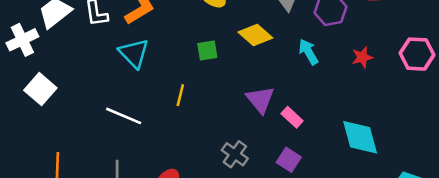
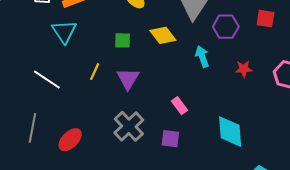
purple triangle: (260, 100) -> (128, 79), moved
gray cross: (235, 154) -> (129, 126), size x1.4
purple square: (289, 160) -> (170, 139), turned -36

